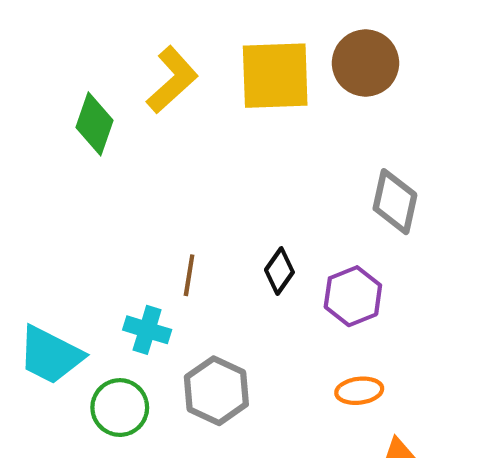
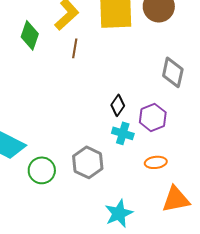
brown line: (189, 275) -> (75, 48), moved
cyan cross: (147, 330) -> (123, 133), moved

